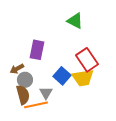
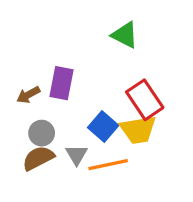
brown arrow: (17, 69) -> (28, 95), moved
brown semicircle: (23, 95) -> (38, 158), turned -102
orange line: (36, 105) -> (108, 165), moved

